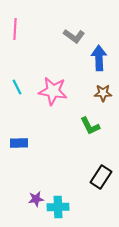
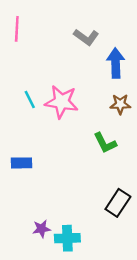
cyan line: (17, 87) -> (30, 99), moved

